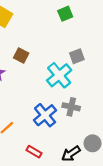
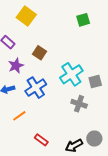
gray square: (77, 56) -> (95, 81), moved
blue cross: (45, 115) -> (36, 88), moved

